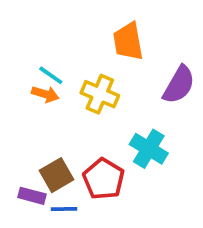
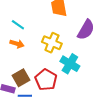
orange arrow: (45, 94) -> (17, 44), moved
yellow cross: (100, 94) -> (52, 43), moved

